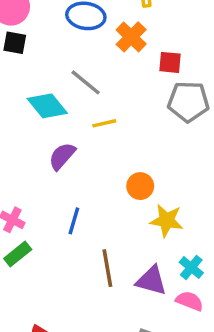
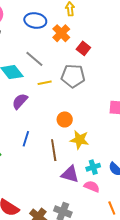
red square: (170, 62) -> (83, 48), turned 32
gray pentagon: (188, 102) -> (73, 76), moved
cyan cross: (191, 267) -> (93, 167), turned 32
brown line: (107, 268) -> (54, 150), moved

